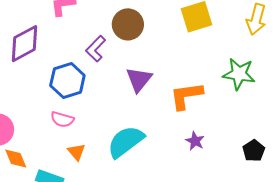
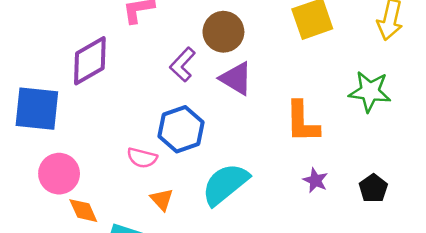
blue hexagon: (67, 80) -> (181, 129), moved
purple triangle: (139, 80) -> (236, 78), moved, turned -36
orange L-shape: (186, 96) -> (302, 122), turned -81
black pentagon: (254, 151) -> (373, 188), moved

